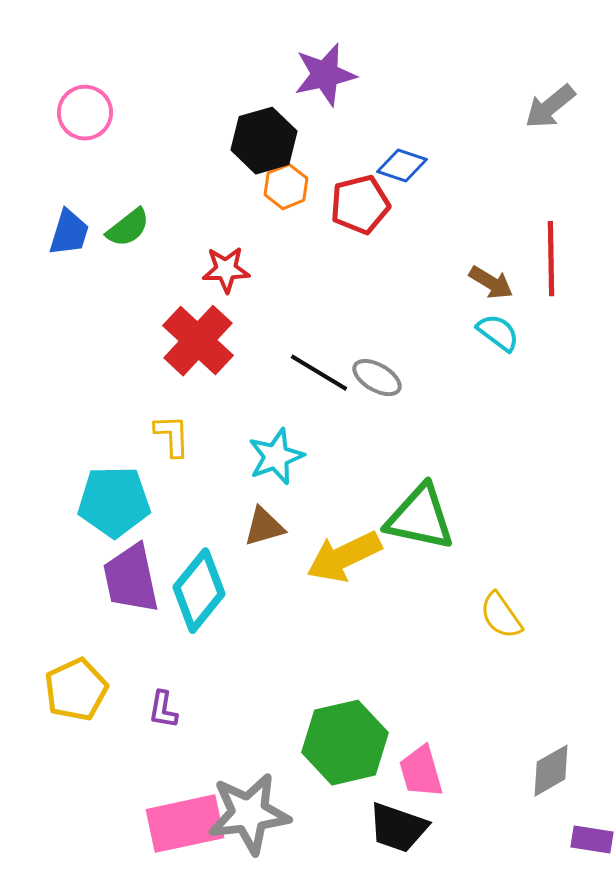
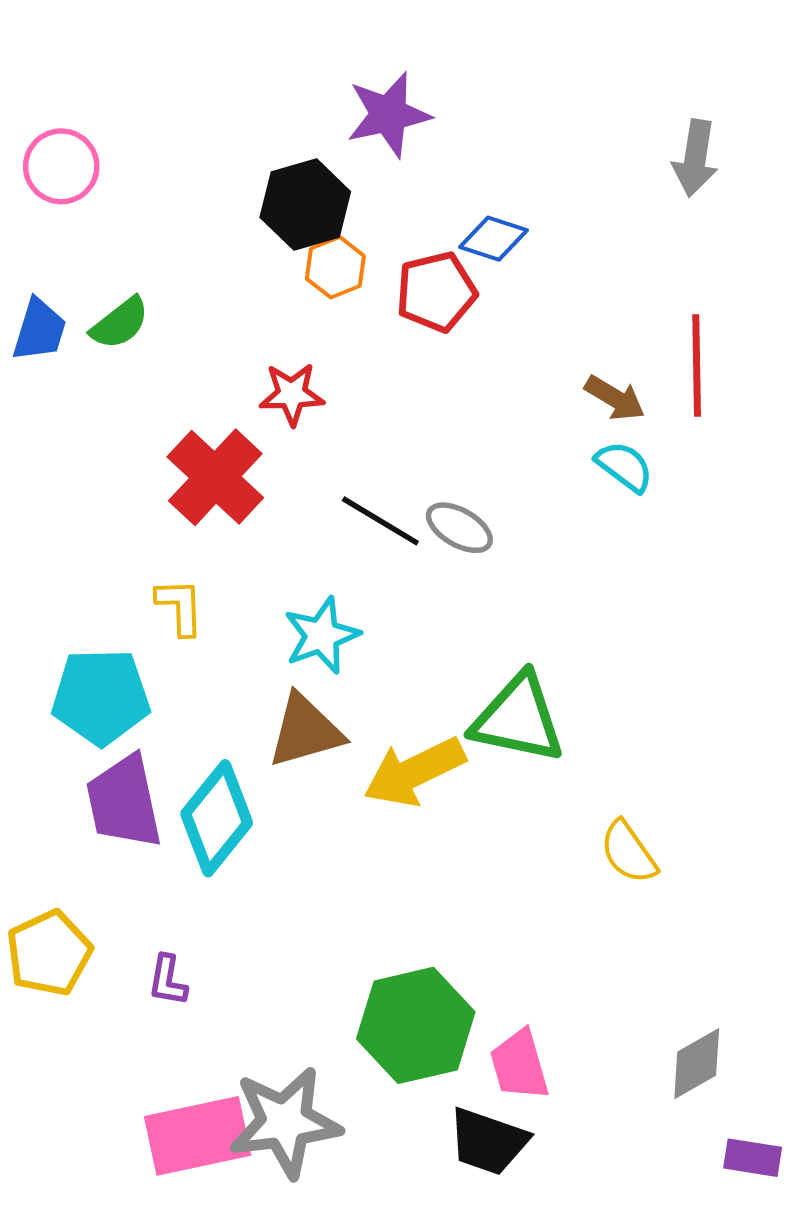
gray arrow: (550, 107) -> (695, 158), turned -42
red star: (226, 270) -> (292, 394), moved
brown triangle: (264, 527) -> (305, 731), size x1.4

